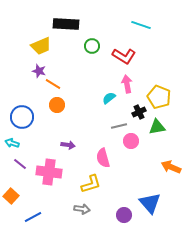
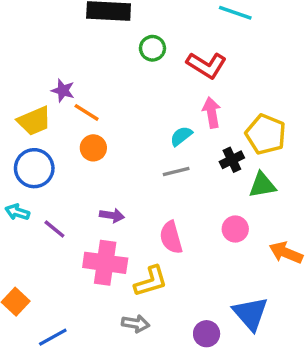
yellow trapezoid: (41, 46) -> (34, 121), moved
gray line: (119, 126) -> (176, 172), moved
pink circle: (131, 141) -> (235, 229), moved
purple line: (20, 164) -> (54, 229), moved
pink cross: (49, 172) -> (105, 263), moved

